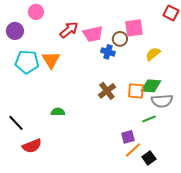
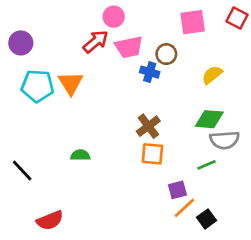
pink circle: (36, 12) -> (114, 17), moved
pink square: (134, 28) -> (193, 22), moved
orange square: (136, 91) -> (152, 154), moved
red semicircle: (32, 146) -> (50, 220), moved

